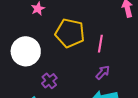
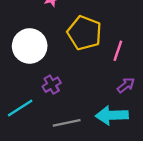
purple arrow: (103, 73) -> (126, 85), moved

